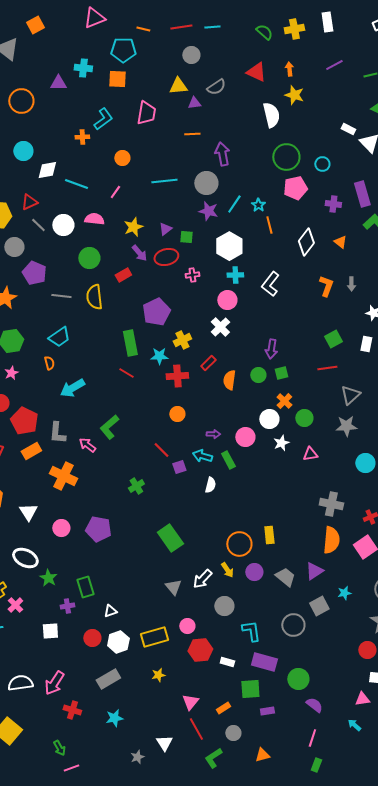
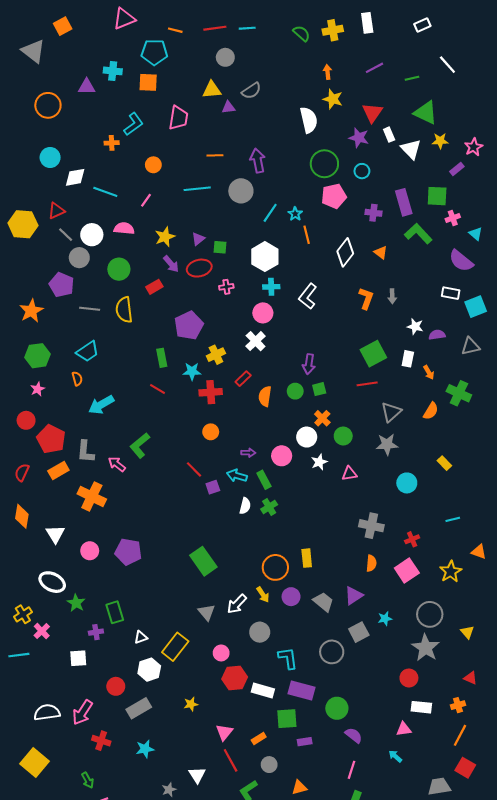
red triangle: (256, 72) -> (372, 113), moved, turned 40
white rectangle: (348, 129) -> (389, 135), turned 40
orange line: (192, 134) -> (215, 155), moved
purple star: (208, 211) -> (359, 138), moved
gray circle: (14, 247) -> (79, 258), moved
green square: (333, 339) -> (373, 354), size x1.4
green rectangle: (130, 343) -> (162, 358), size x0.7
green cross: (136, 486) -> (269, 507), moved
orange semicircle: (331, 540) -> (371, 563), size x0.6
yellow rectangle: (154, 637) -> (175, 647), moved, turned -36
red circle: (92, 638) -> (116, 686), moved
white rectangle: (227, 662) -> (263, 691), size x1.5

